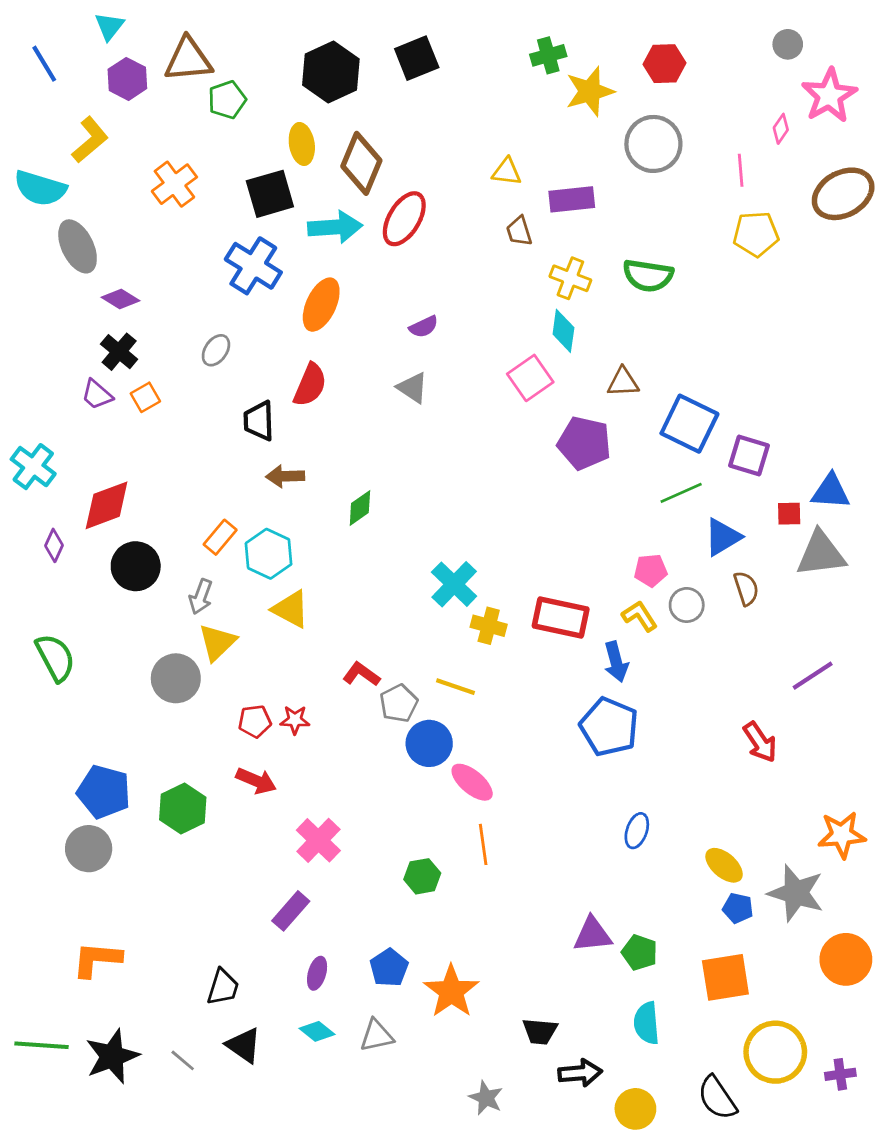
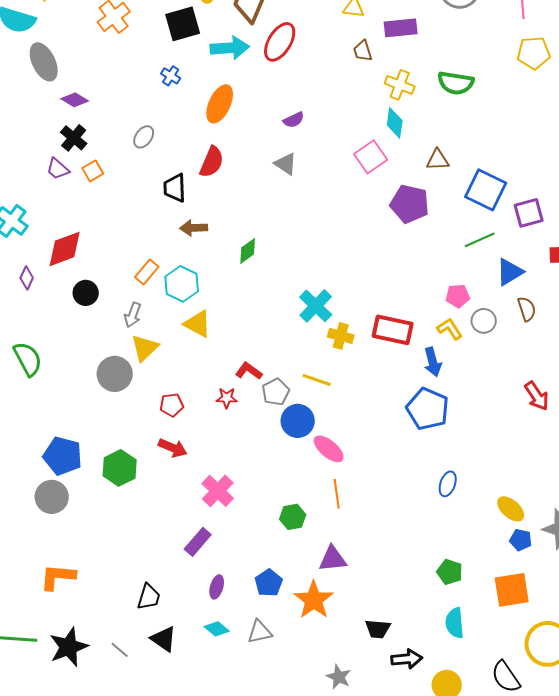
blue cross: (253, 266) -> (171, 76), size x0.5
purple square: (749, 455) -> (529, 213), turned -32
black circle: (136, 566) -> (86, 293), size x0.7
red star: (295, 720) -> (227, 398), moved
red arrow: (760, 742) -> (537, 396), moved
purple triangle: (593, 934) -> (333, 559), moved

